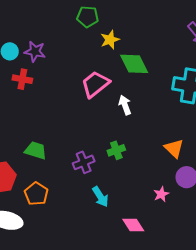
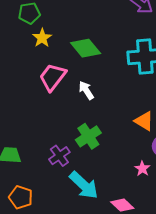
yellow star: (110, 40) -> (42, 38), moved
green cross: (116, 150) -> (88, 136), size x1.4
cyan arrow: (100, 197) -> (84, 185), size x1.5

